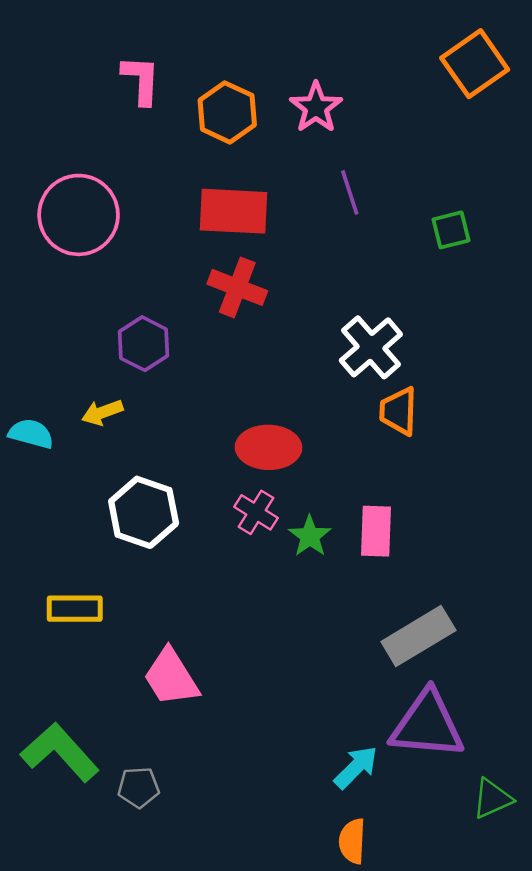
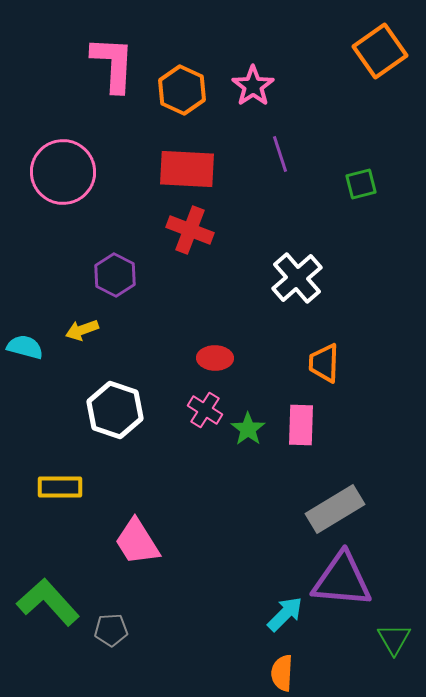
pink L-shape: (141, 80) -> (113, 64), size x1.4
orange trapezoid: (398, 411) -> (324, 363), moved
red ellipse: (268, 447) -> (215, 358), size x0.7
green triangle: (492, 799) -> (394, 639), turned -36

